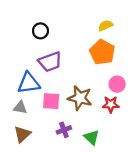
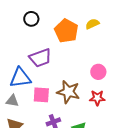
black circle: (40, 31) -> (31, 19), moved
orange pentagon: (102, 52) -> (66, 31), moved
pink circle: (117, 84) -> (98, 72), moved

